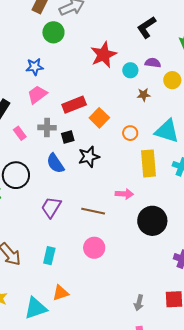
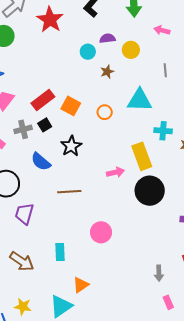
red star: (104, 55) -> (50, 20), moved
black square: (68, 137) -> (45, 125), moved
yellow rectangle: (149, 163) -> (142, 156), moved
purple trapezoid: (51, 207) -> (24, 214), moved
brown line: (93, 211) -> (69, 192), moved

